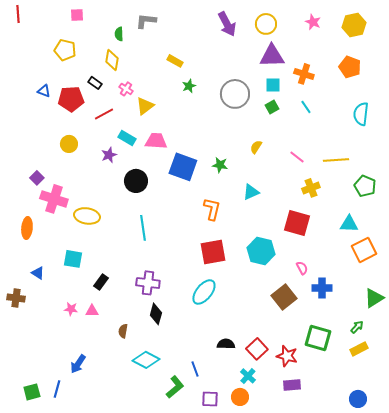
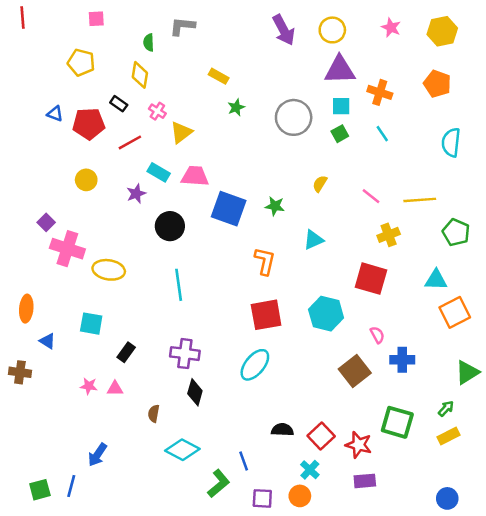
orange ellipse: (27, 228) -> (26, 309), moved

